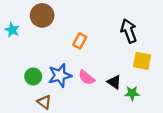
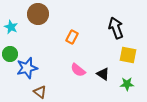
blue star: (60, 75) -> (27, 68), moved
green circle: (33, 76) -> (10, 54), moved
green star: (132, 93) -> (127, 84), moved

